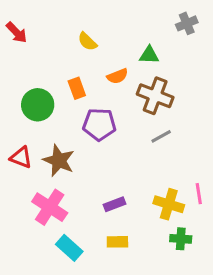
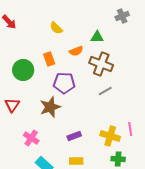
red triangle: (21, 157) -> (12, 105), turned 42
brown star: (59, 160) -> (50, 107), moved, turned 30
pink cross: (50, 207) -> (31, 138), size x0.7

